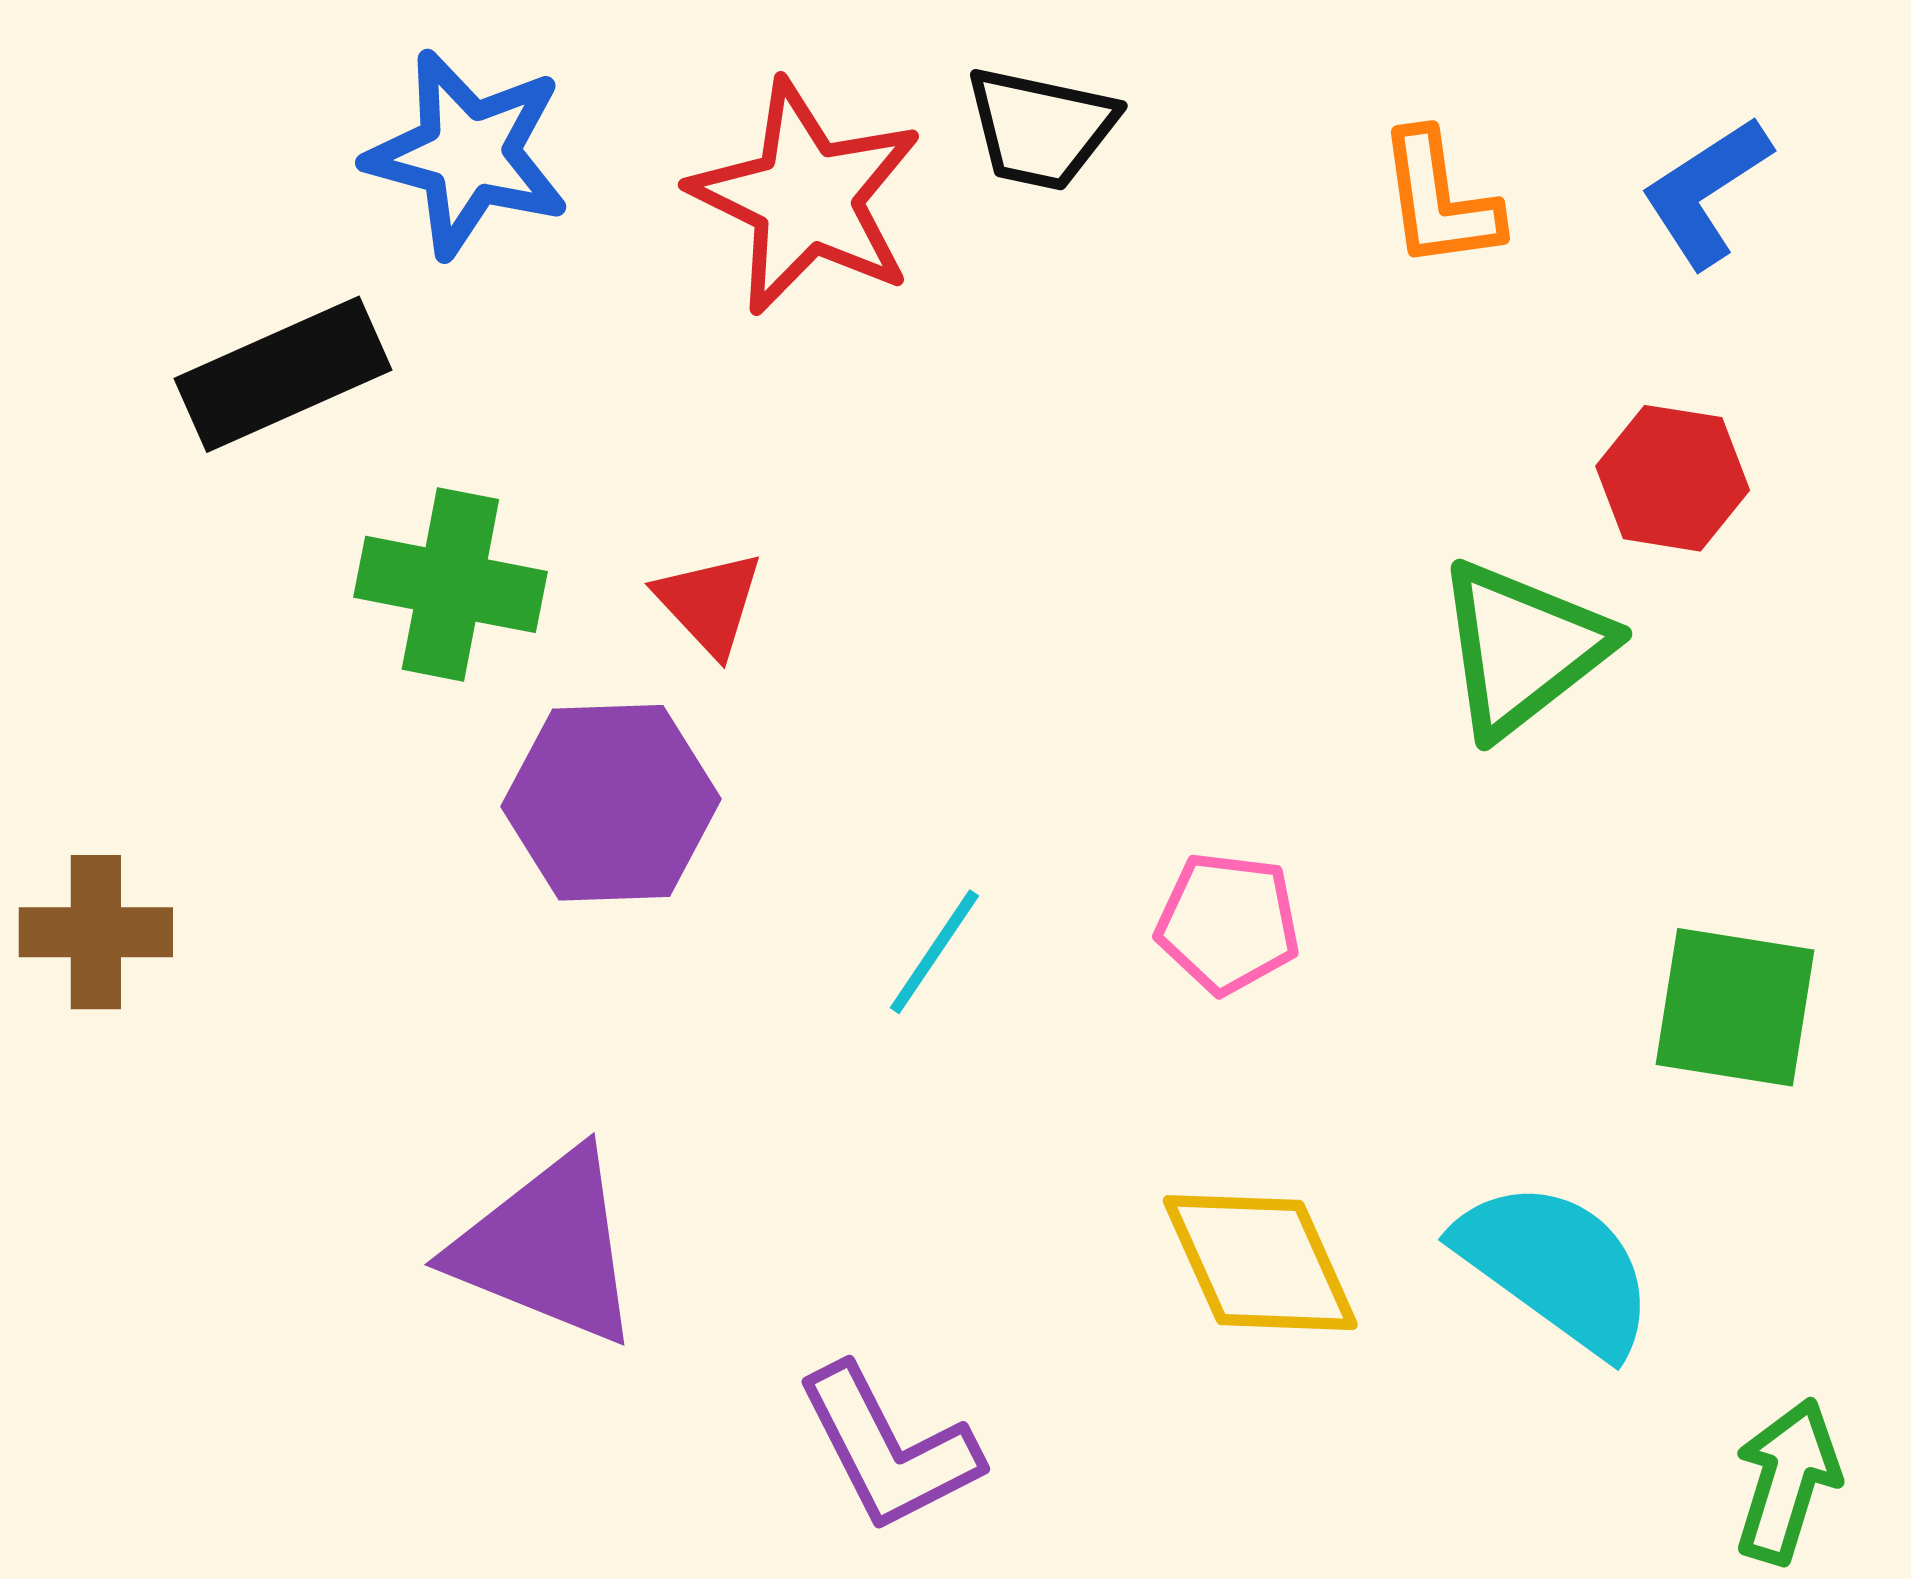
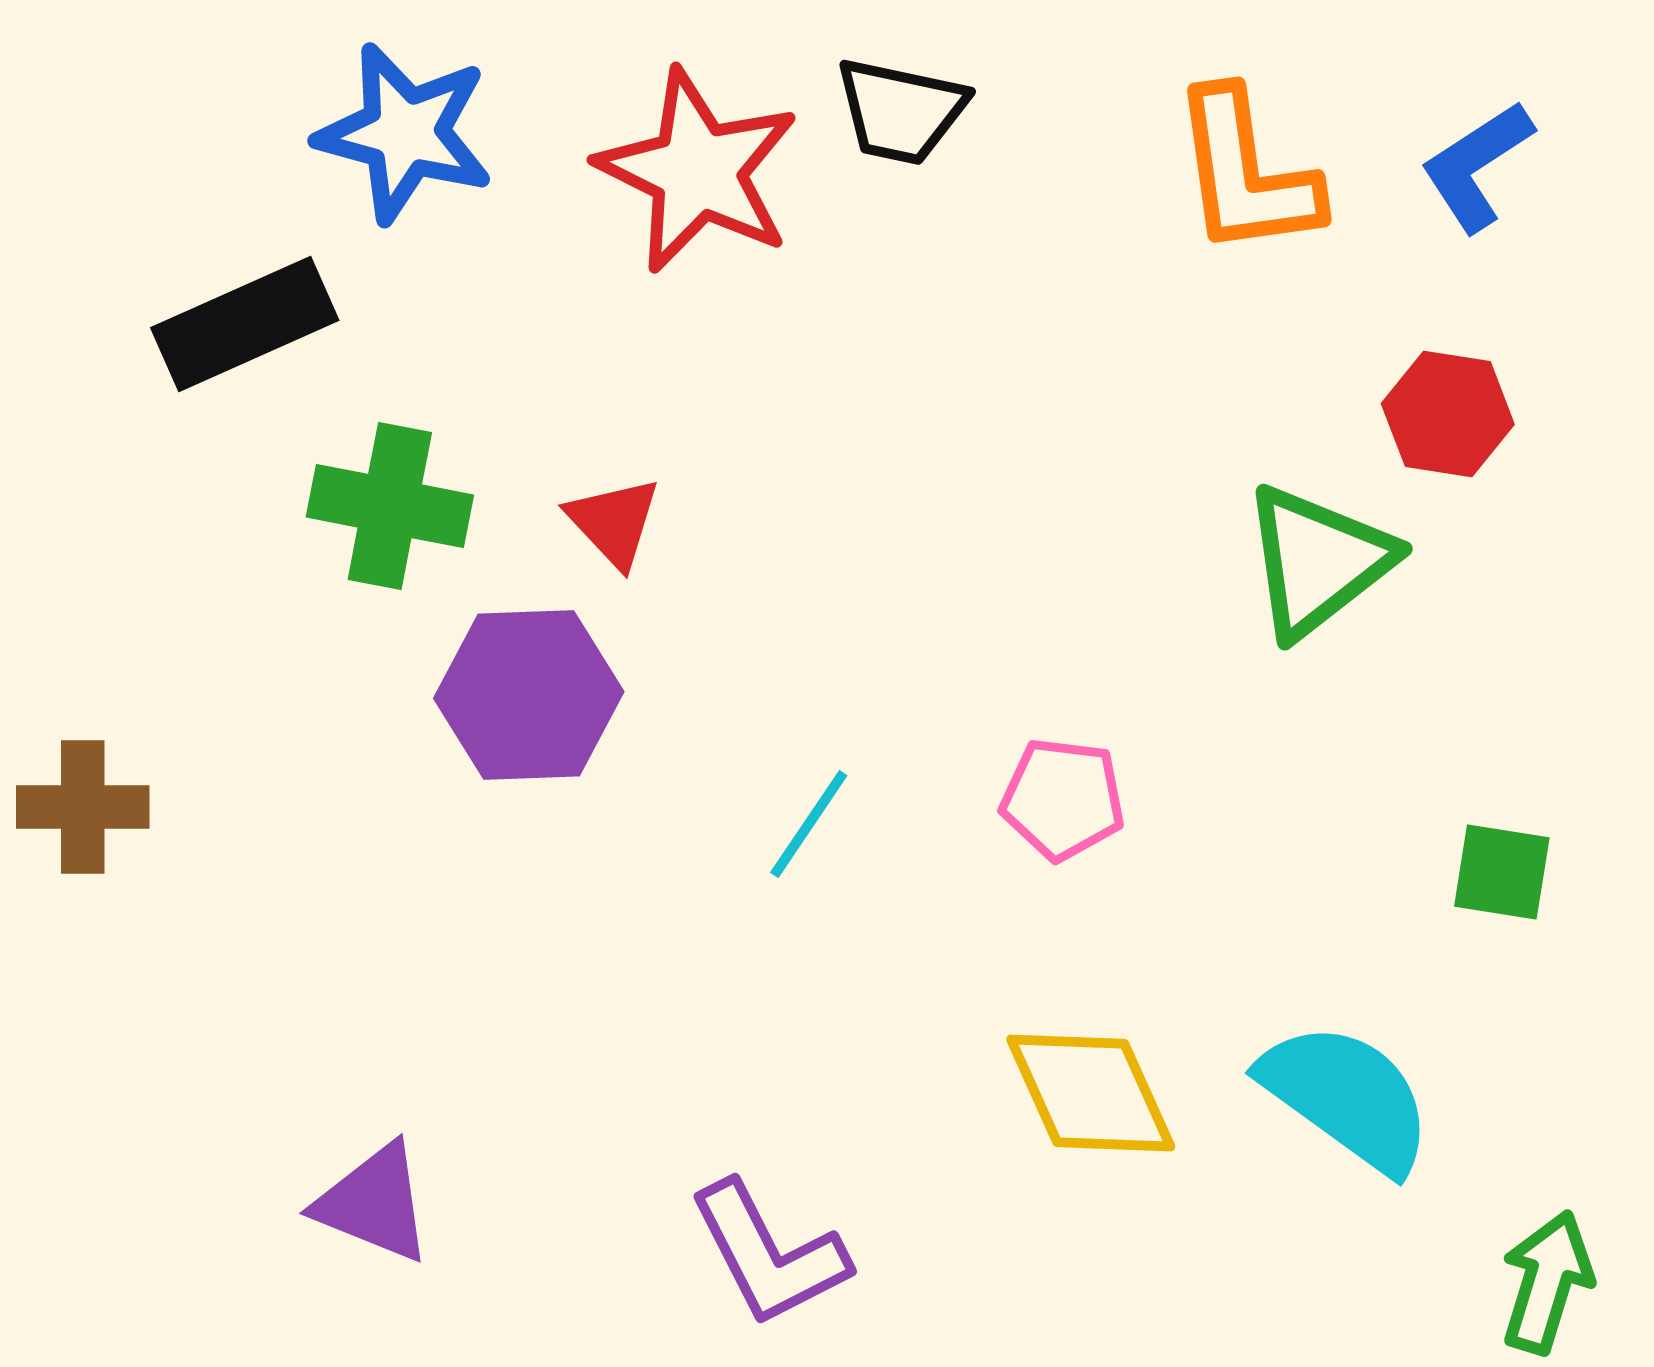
orange L-shape: (1439, 200) -> (1246, 173), size x1.4
green square: (1735, 1007) -> (1502, 872), size x0.7
purple triangle: (548, 1247) -> (374, 1203), moved, size x0.7

